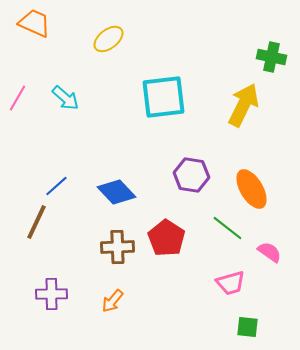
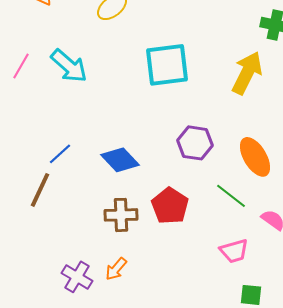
cyan arrow: (65, 98) -> (69, 66), size x1.4
purple cross: (51, 294) -> (77, 277), moved, turned 32

